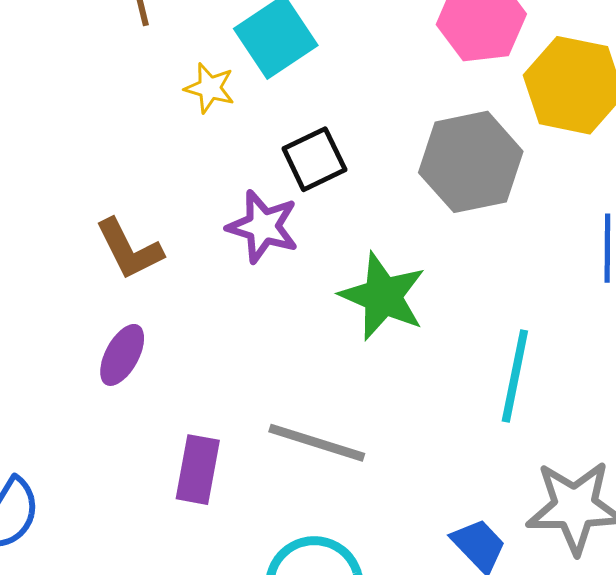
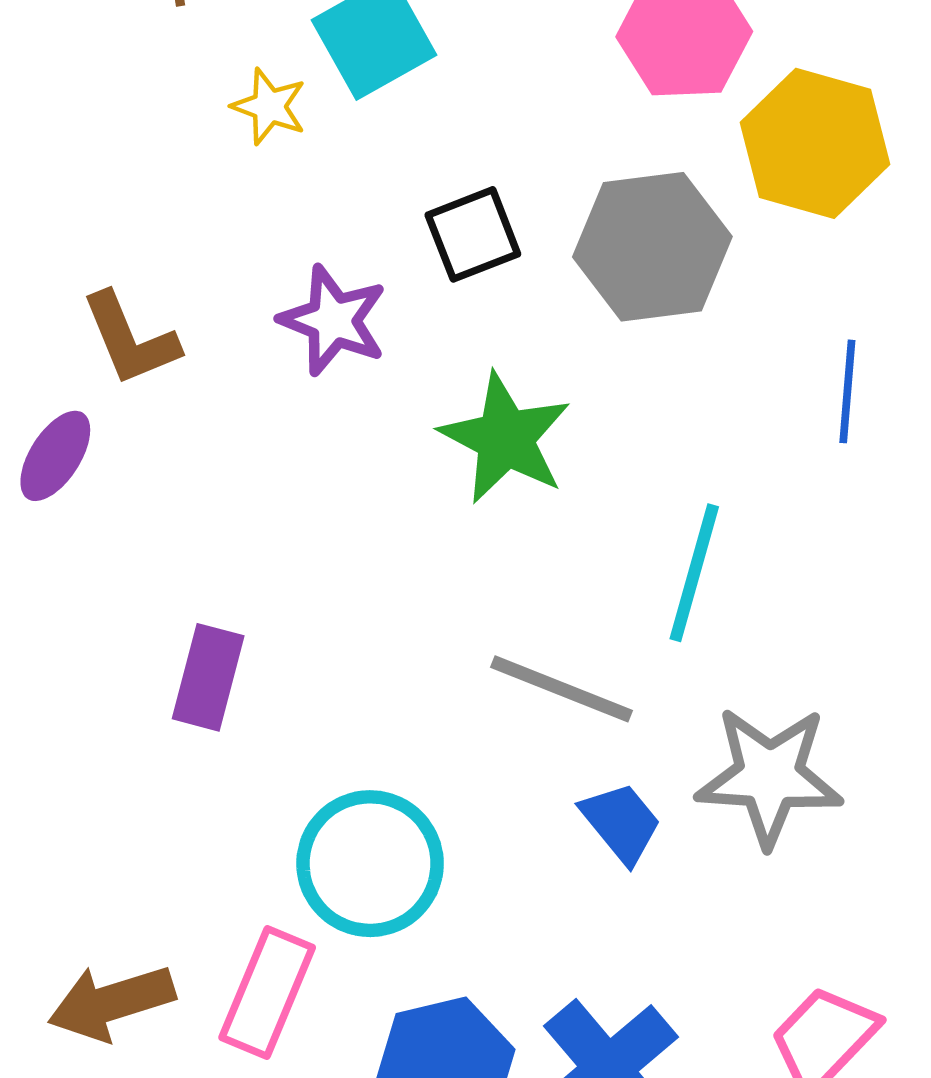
black square: (314, 159) -> (473, 234), moved
purple ellipse: (122, 355) -> (55, 456), moved
gray line: (317, 443) -> (562, 689), moved

